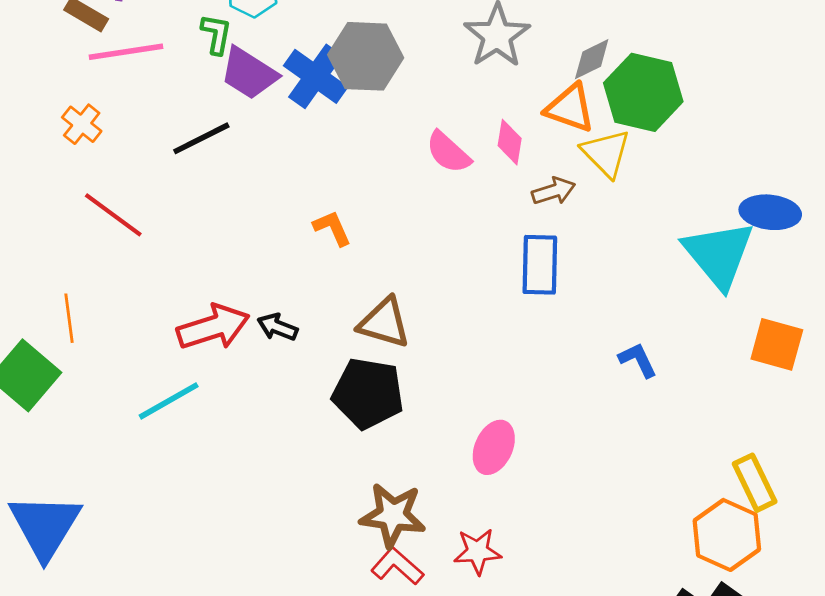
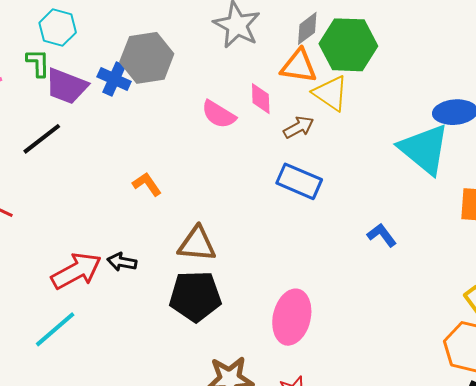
blue cross: (316, 76) -> (114, 79), size x0.7
blue rectangle: (540, 265) -> (299, 181), turned -57
pink ellipse: (494, 447) -> (292, 317), size x1.4

